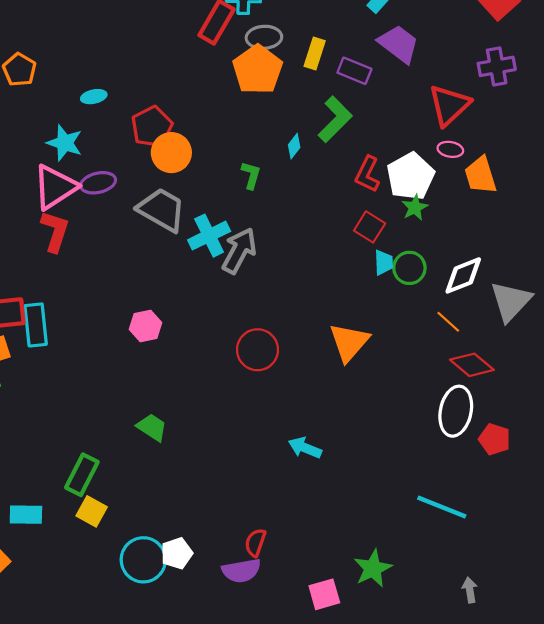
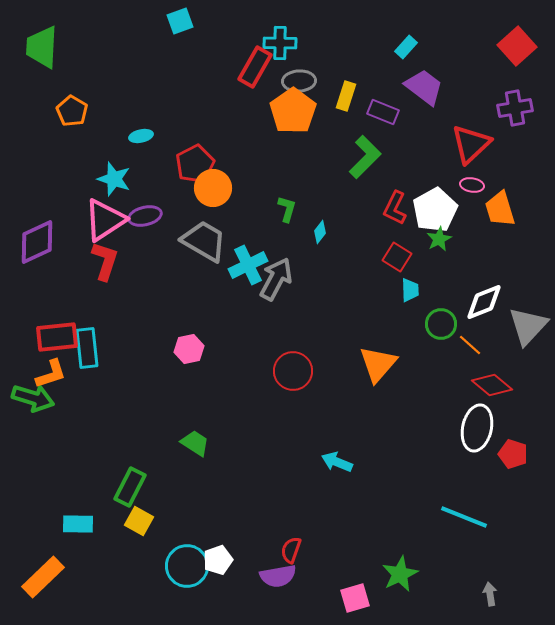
cyan diamond: (294, 146) -> (320, 232), moved
green circle: (409, 268) -> (441, 324), moved

